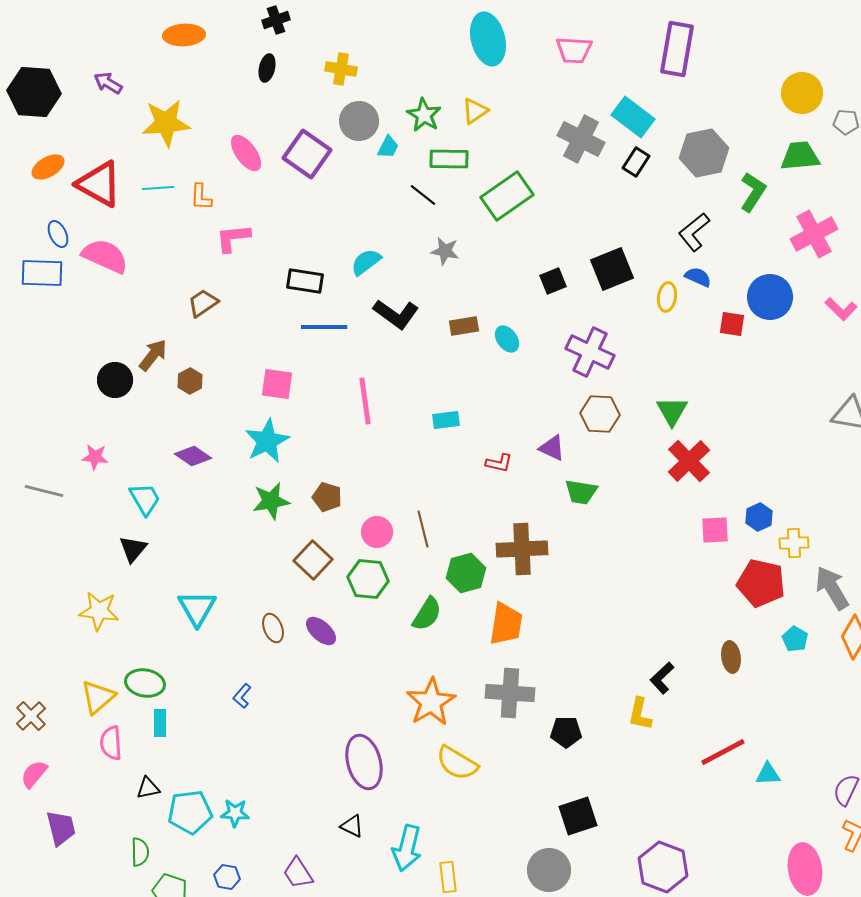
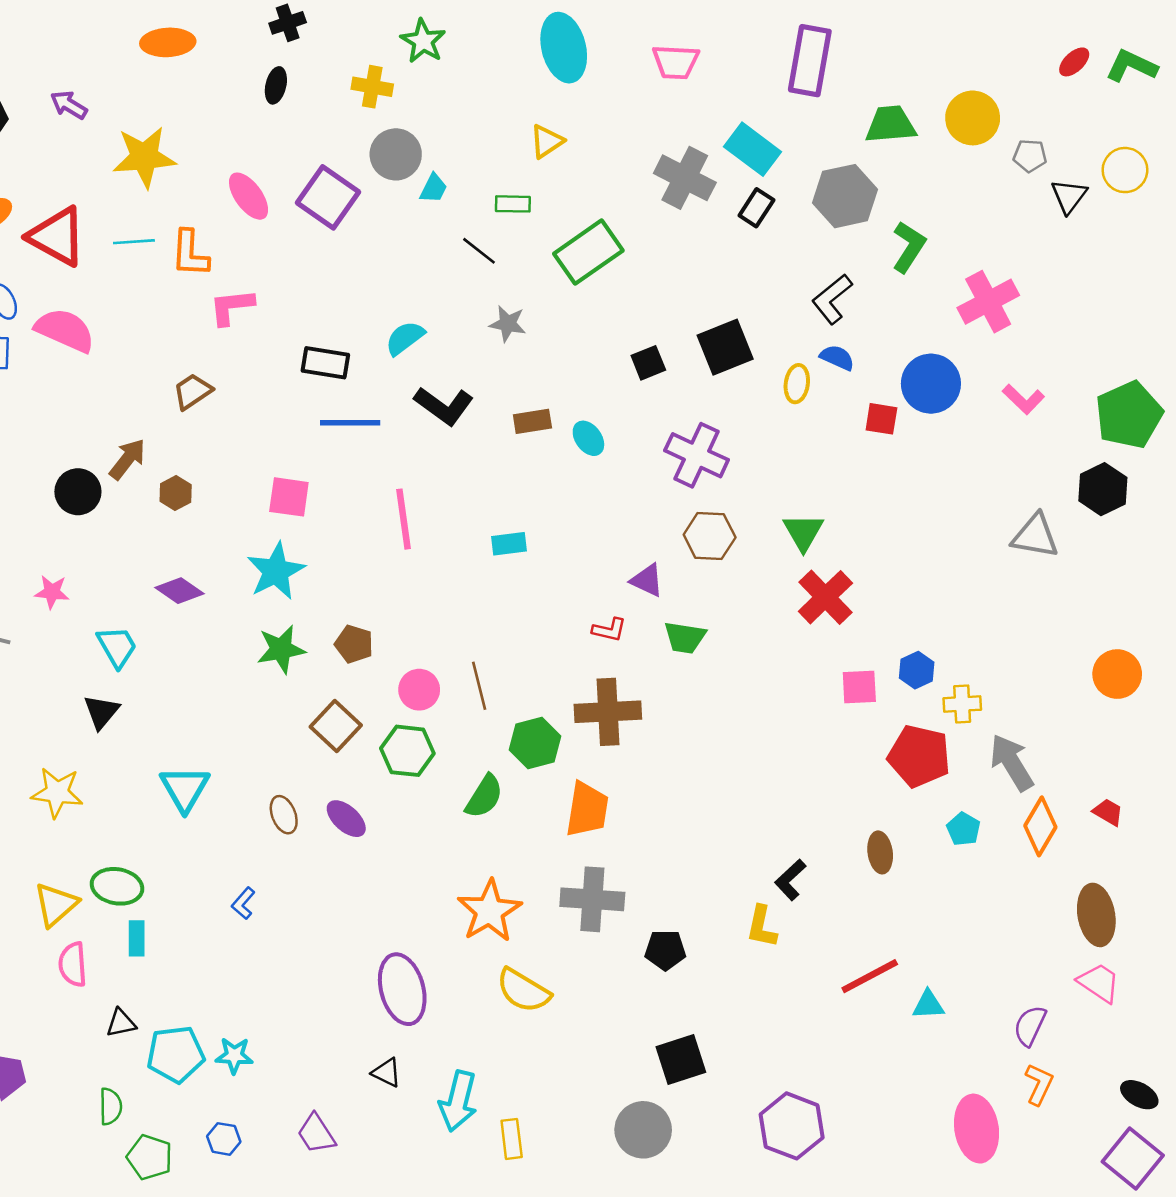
green star: (424, 115) -> (423, 41), moved
green trapezoid: (800, 156) -> (891, 124), moved
green rectangle: (449, 159) -> (513, 204), size x0.7
orange L-shape: (201, 197) -> (190, 253), size x1.4
red L-shape: (499, 463) -> (609, 630), moved

